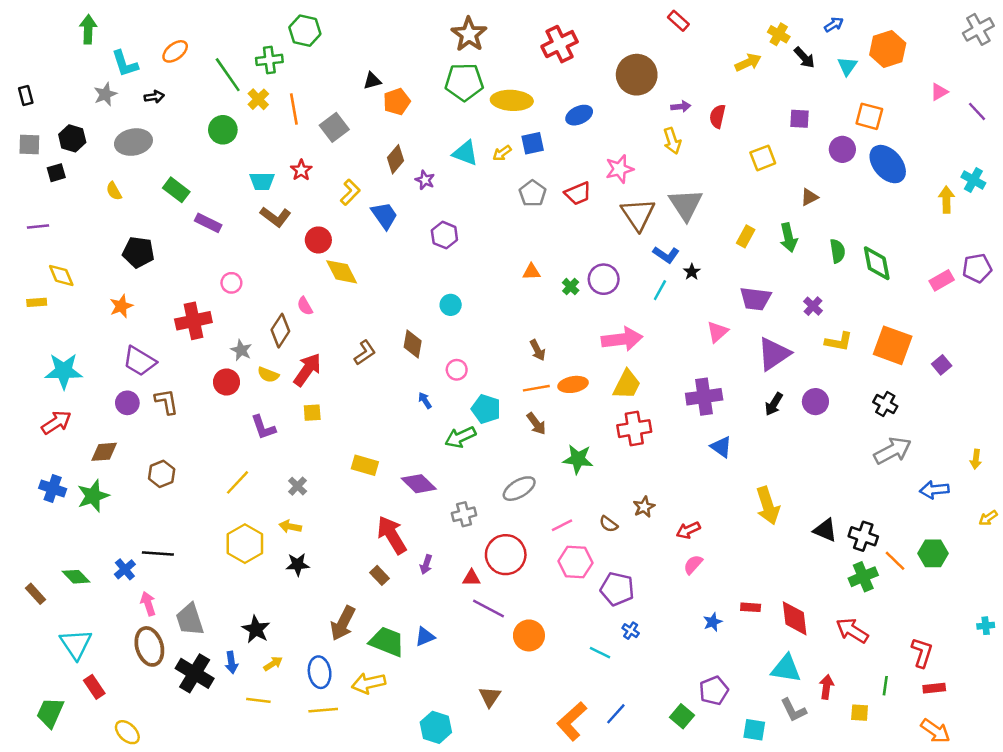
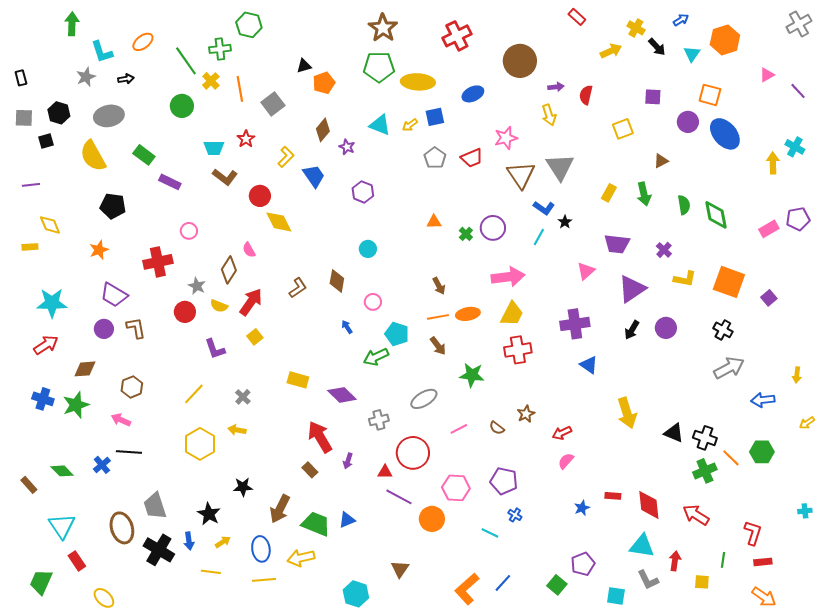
red rectangle: (678, 21) -> (577, 17), moved
yellow semicircle: (114, 191) -> (93, 156), size x2.0
yellow square: (312, 413) -> (255, 337), turned -35
pink hexagon: (575, 562) -> (456, 488), moved
black star: (298, 564) -> (243, 487), moved
pink arrow: (148, 604) -> (121, 420), moved, turned -48

